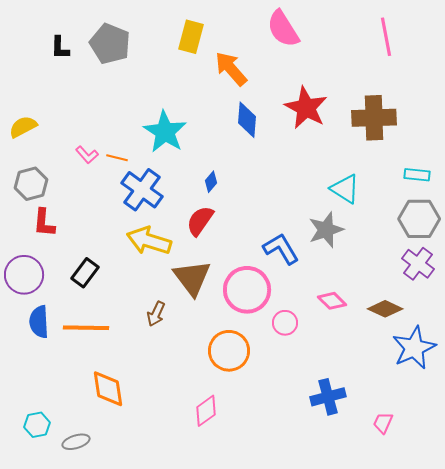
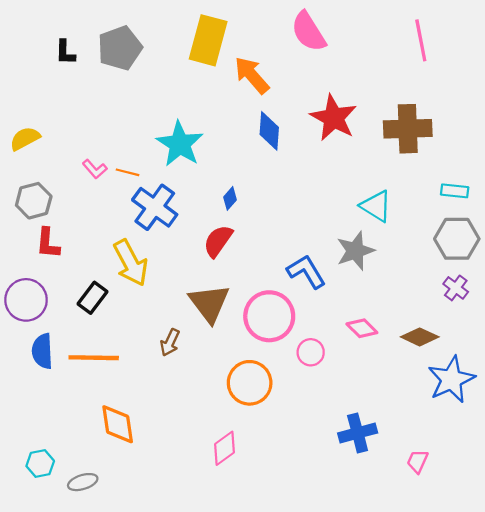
yellow rectangle: (191, 37) -> (208, 40), size x1.4
gray pentagon: (110, 44) -> (120, 48), turned 30
yellow arrow: (149, 241) -> (131, 263), moved, turned -135
purple cross: (418, 264) -> (456, 288), size x0.7

